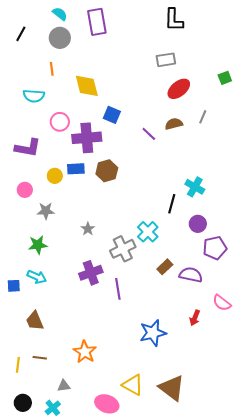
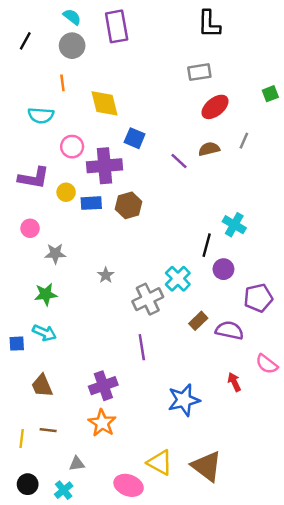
yellow circle: (55, 176) -> (66, 192), moved
purple circle: (198, 224) -> (223, 269), moved
purple cross: (91, 273) -> (103, 386), moved
red arrow: (195, 318) -> (234, 382), turned 133

